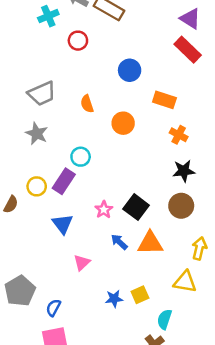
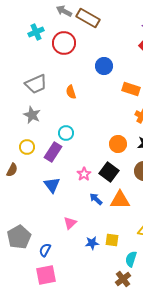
cyan cross: (48, 16) -> (36, 32), moved
red circle: (78, 41) -> (64, 43), size x1.5
orange circle: (123, 123) -> (118, 144), moved
yellow circle: (37, 186) -> (27, 147), moved
pink triangle: (82, 263) -> (70, 223), moved
yellow square: (140, 295) -> (112, 240), turned 32

